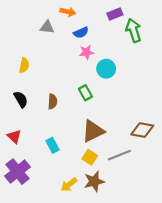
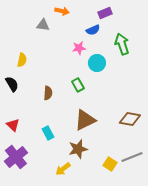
green arrow: (134, 30) -> (122, 44), moved
blue semicircle: (81, 33) -> (93, 30), moved
black semicircle: (21, 99) -> (12, 84), moved
gray line: (119, 155) -> (132, 157), moved
yellow square: (90, 157) -> (110, 164), moved
brown star: (94, 181) -> (78, 149), moved

